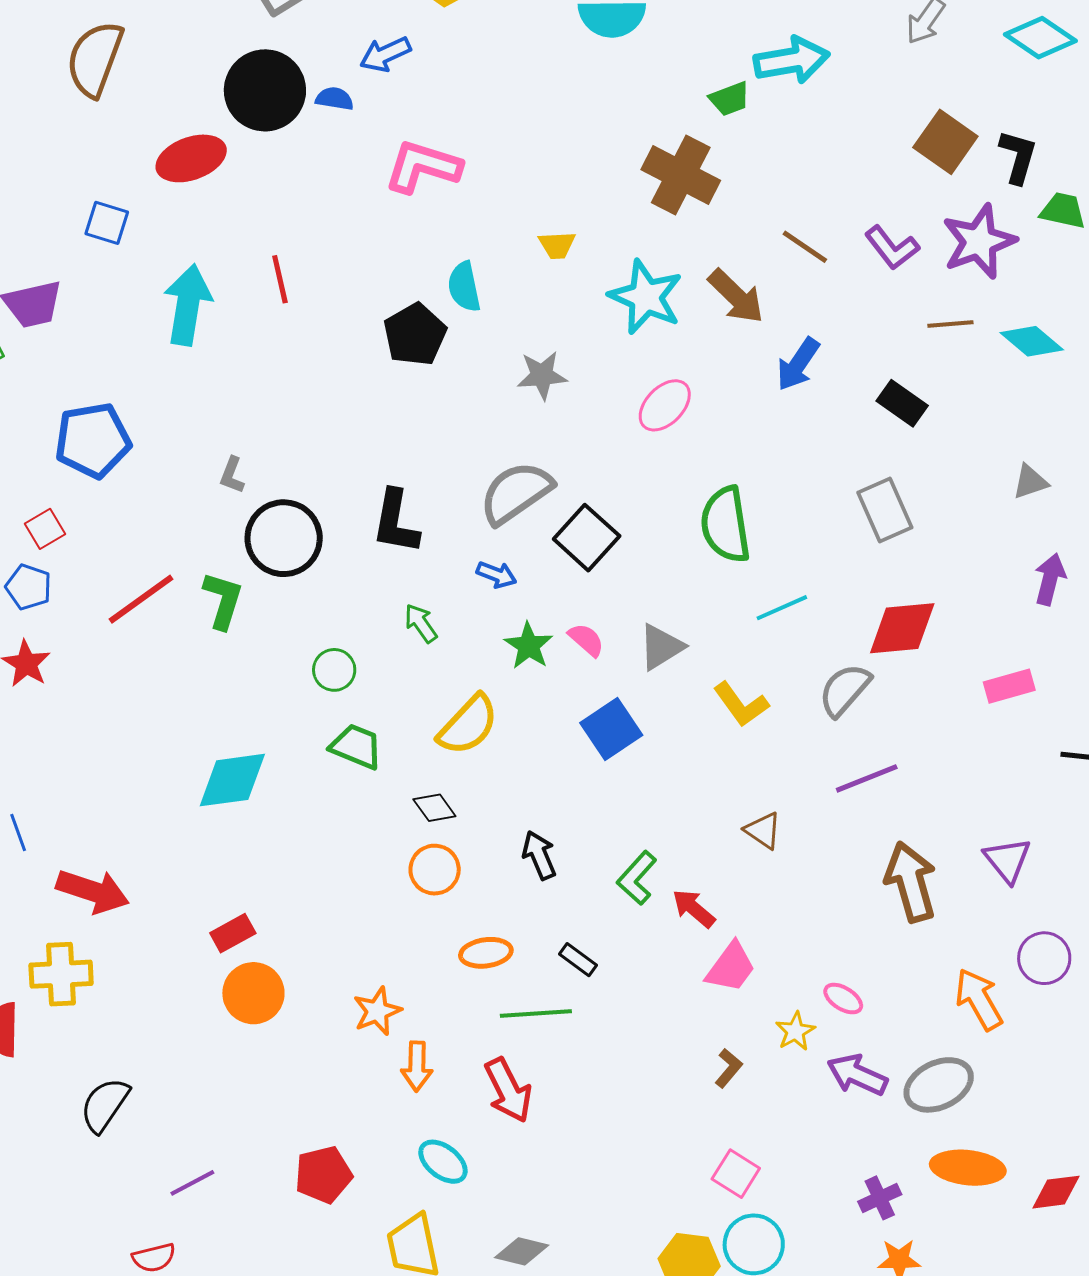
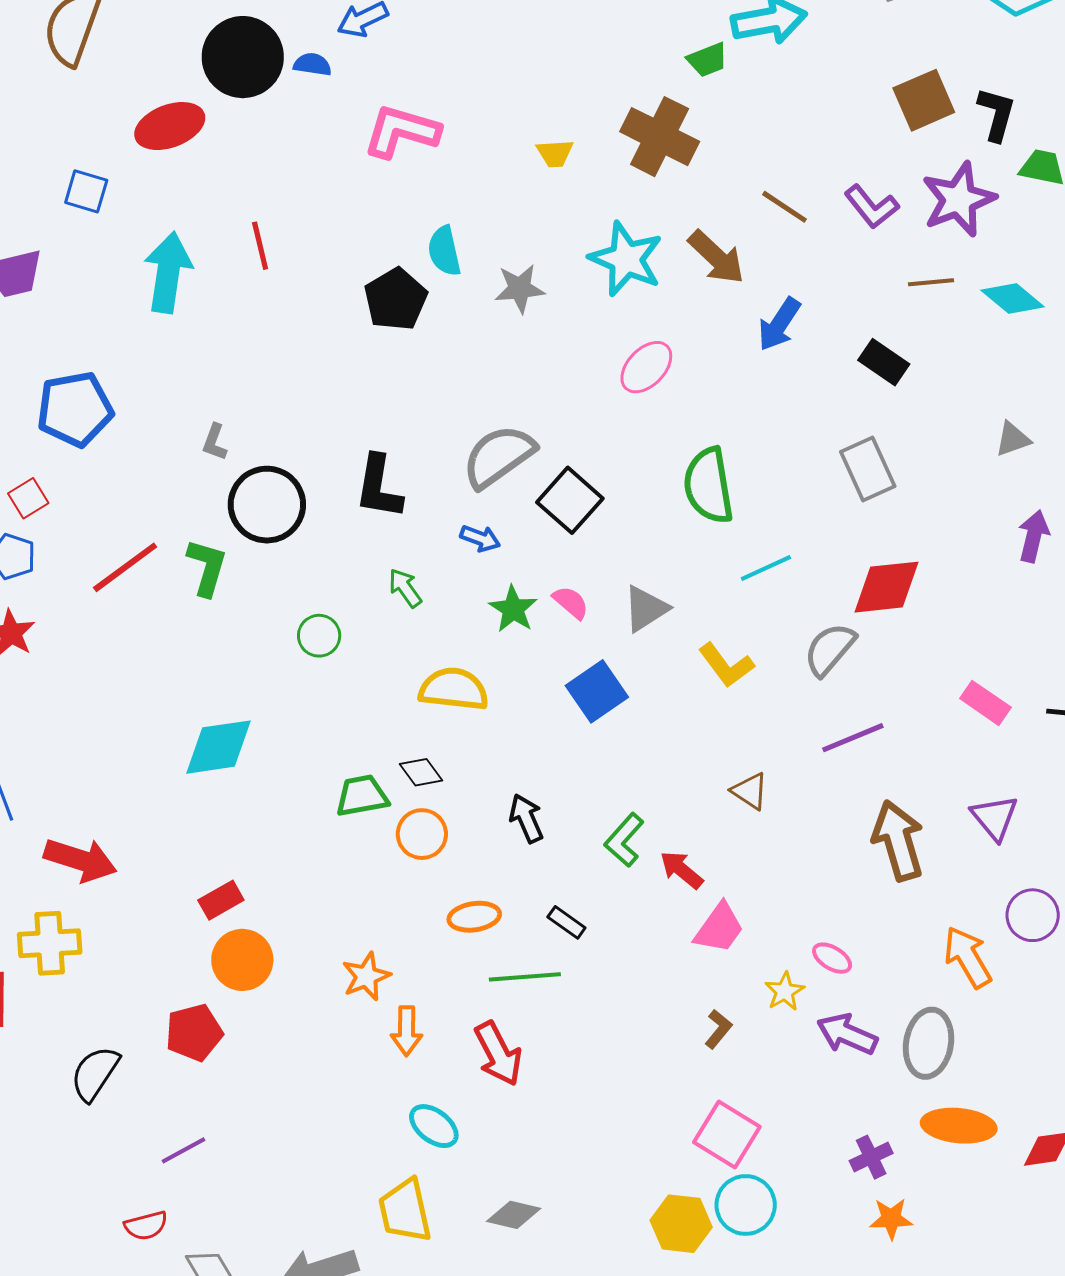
brown square: (945, 142) -> (924, 100), turned 32
yellow trapezoid: (557, 245) -> (555, 153), moved
gray star: (542, 375) -> (520, 289), moved
pink rectangle: (1009, 686) -> (985, 703), moved, turned 51
yellow semicircle: (468, 725) -> (454, 689), turned -126
green trapezoid: (356, 746) -> (362, 796), moved, turned -32
gray ellipse: (939, 1085) -> (929, 1043), turned -54
pink square: (736, 1174) -> (727, 1134), size x1.4
red pentagon: (323, 1175) -> (194, 1033), moved

